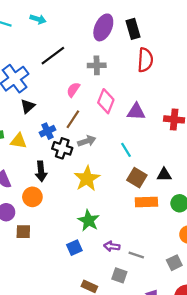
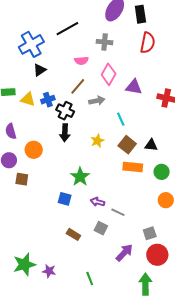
pink semicircle: (73, 90) -> (81, 61), turned -136
blue cross: (48, 131) -> (48, 100), moved
gray arrow: (87, 141) -> (97, 101), moved
black arrow: (41, 171) -> (65, 133), moved
yellow star: (87, 179) -> (97, 141), moved, size x0.6
blue square: (74, 248) -> (65, 199), turned 32
gray square: (174, 263) -> (150, 233), moved

